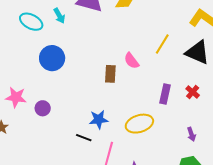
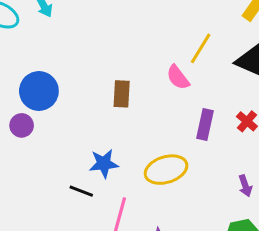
blue circle: (52, 58) -> (39, 91), moved
pink semicircle: (132, 61) -> (178, 77), moved
purple circle: (43, 108) -> (22, 125), moved

